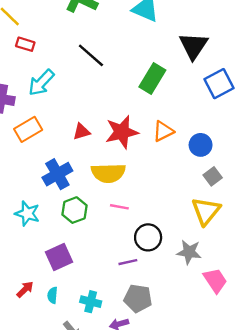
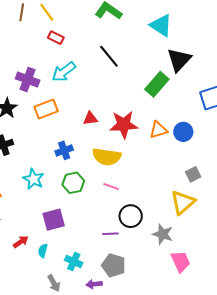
black triangle: (194, 46) -> (179, 60), moved
blue circle: (201, 145) -> (183, 132), moved
blue cross: (57, 174) -> (64, 150), size x0.7

